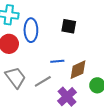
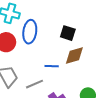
brown diamond: (78, 70) -> (74, 56), moved

